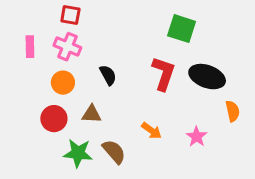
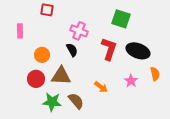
pink cross: (67, 47) -> (79, 31), moved
brown triangle: (91, 114) -> (61, 76), size x1.5
pink star: (197, 137) -> (131, 81), moved

